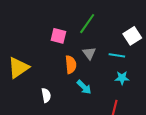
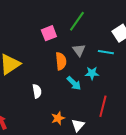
pink square: (58, 36) -> (49, 33), turned -35
cyan star: (122, 78) -> (92, 73), moved

